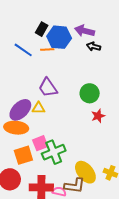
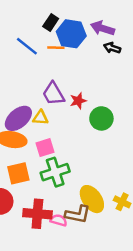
green circle: (90, 93) -> (101, 118), moved
red star: (98, 116) -> (78, 101), moved
pink square: (40, 143) -> (45, 148), moved

